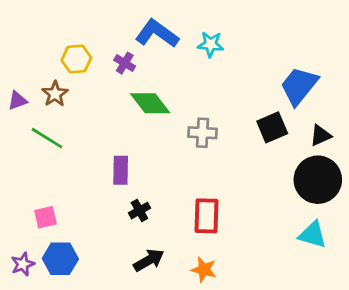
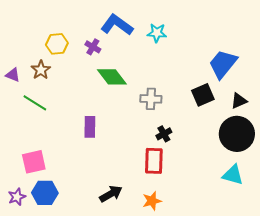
purple triangle: (17, 101) -> (13, 75), turned 42
black cross: (139, 211) -> (164, 134), moved
pink square: (46, 217) -> (34, 162), size x1.4
orange star: (204, 270) -> (152, 201), turned -30

